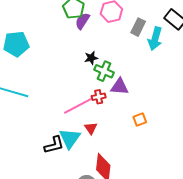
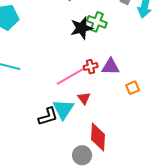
black star: (91, 58) -> (81, 28), size x1.6
green cross: (104, 71) -> (97, 22), moved
purple triangle: (120, 87) -> (111, 67), moved

